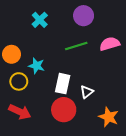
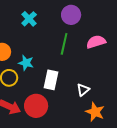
green line: (76, 46) -> (64, 44), turned -60
white triangle: (87, 92) -> (83, 90), moved
red circle: (64, 110) -> (36, 106), moved

